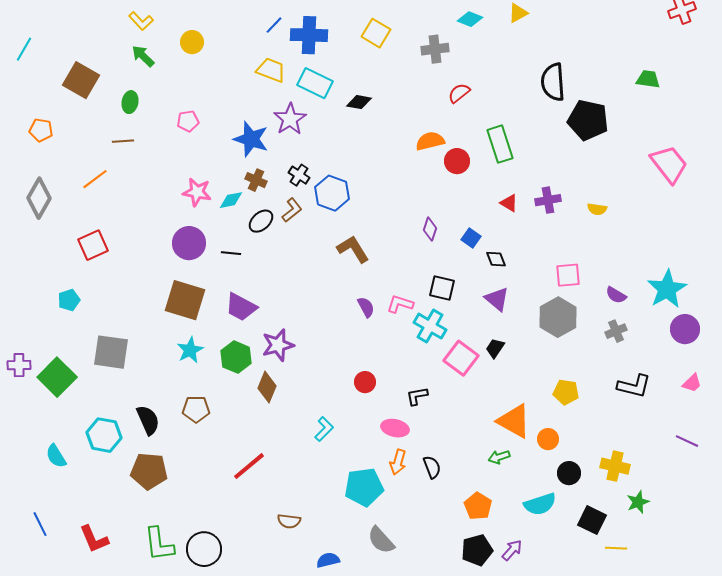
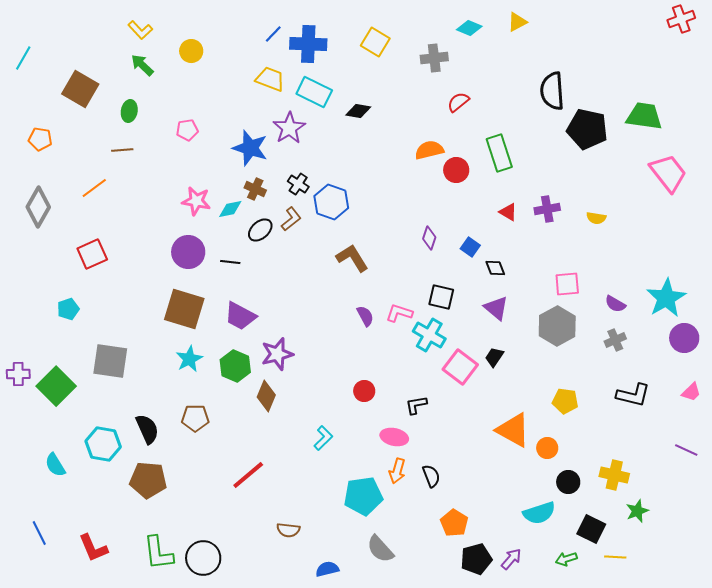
green trapezoid: (648, 79) -> (644, 116), moved, size x1.5
green arrow: (499, 457) -> (566, 559), moved
orange pentagon: (478, 506) -> (454, 523), moved

